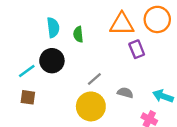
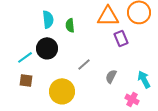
gray semicircle: (125, 93) -> (111, 76), turned -80
cyan arrow: (163, 96) -> (144, 79), turned 42
yellow circle: (91, 106) -> (62, 91), moved

